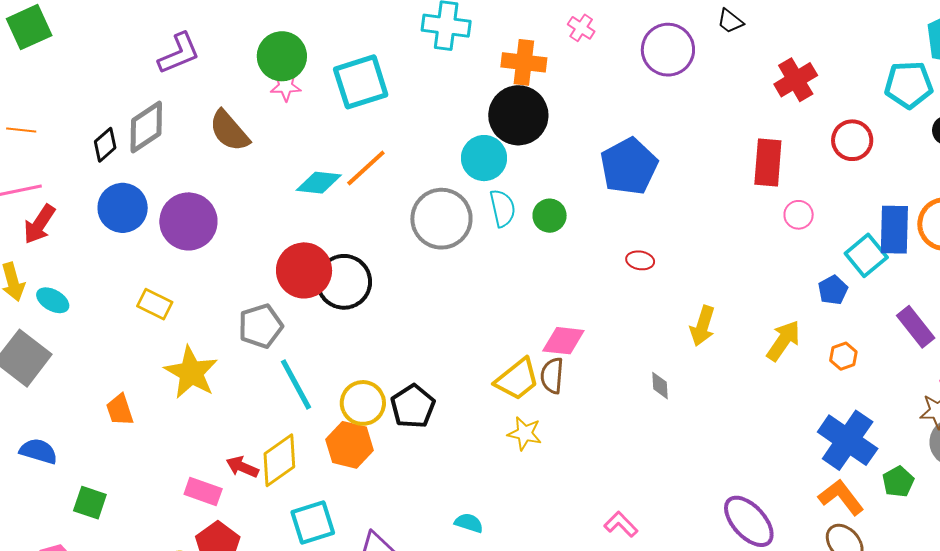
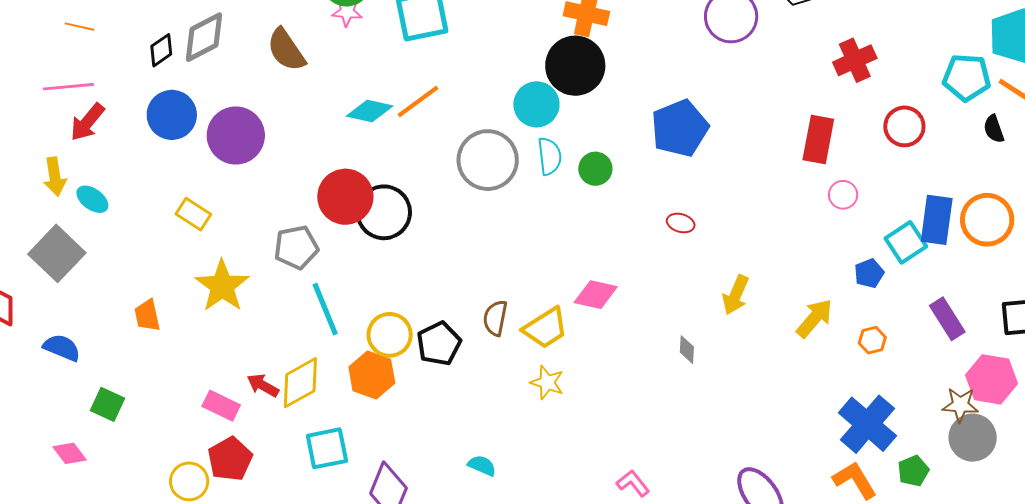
brown semicircle: (552, 376) -> (495, 318), moved

